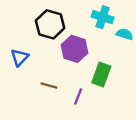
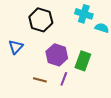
purple hexagon: (74, 49) -> (57, 55), moved
brown line: (49, 85) -> (40, 80), moved

